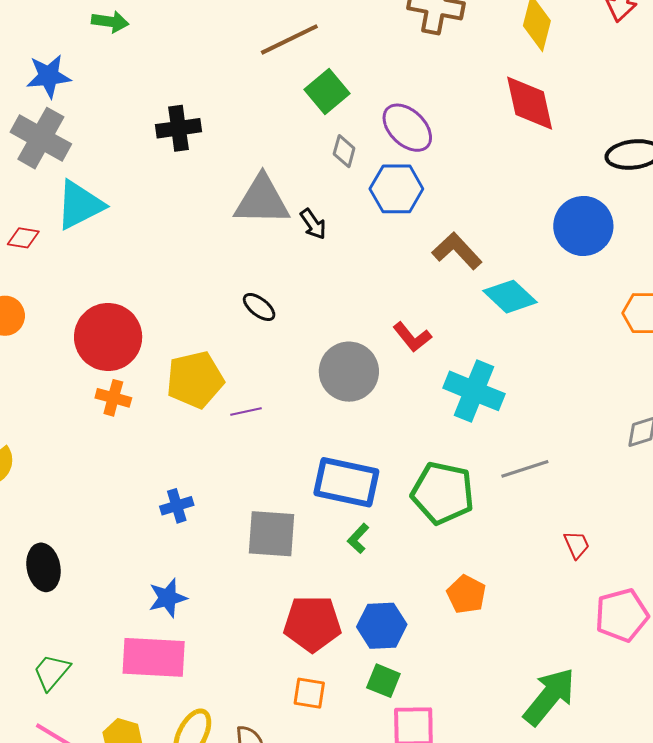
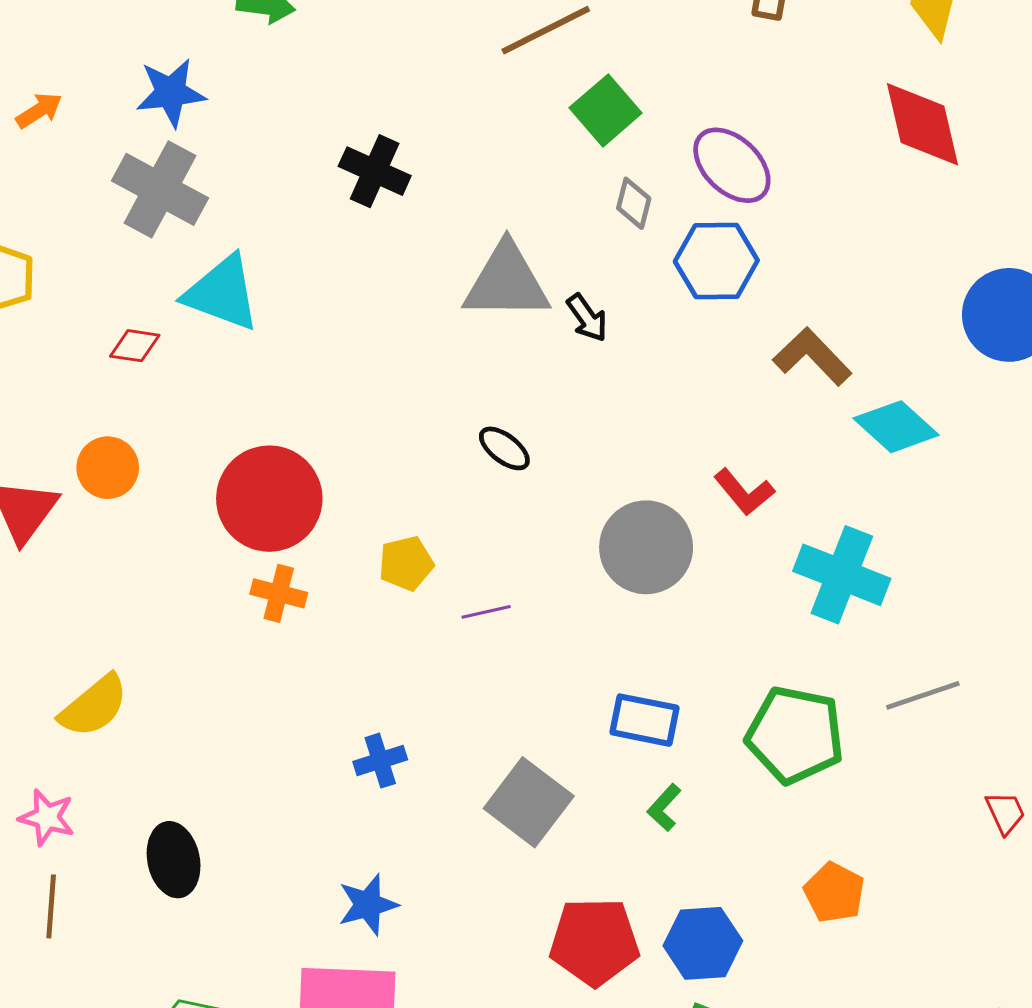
black cross: (179, 128) -> (375, 171), turned 33
cyan triangle: (80, 205) -> (222, 293), turned 48
yellow pentagon: (195, 380) -> (406, 563), size x0.6
blue rectangle: (346, 482) -> (644, 720), size x0.7
gray square: (271, 534) -> (529, 802), turned 34

